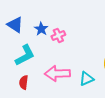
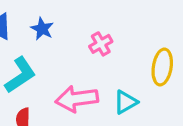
pink cross: (58, 35) -> (101, 44), moved

